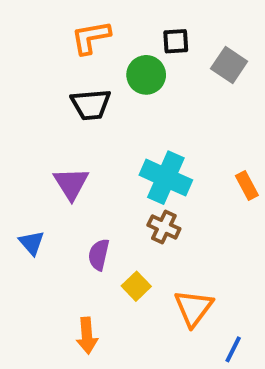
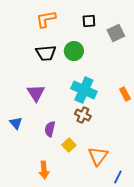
gray square: (229, 65) -> (116, 33), turned 30
green circle: (146, 75) -> (74, 51), moved

